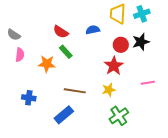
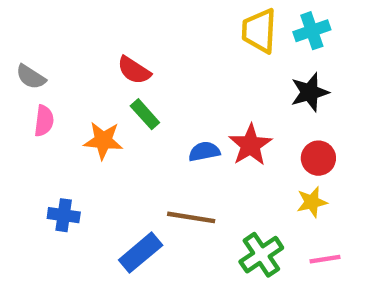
blue semicircle: (93, 30) -> (204, 152), moved
red circle: (121, 45) -> (318, 158), moved
pink line: (148, 83) -> (325, 259), moved
yellow star: (109, 90) -> (312, 202), moved
brown line: (75, 91) -> (191, 217), moved

